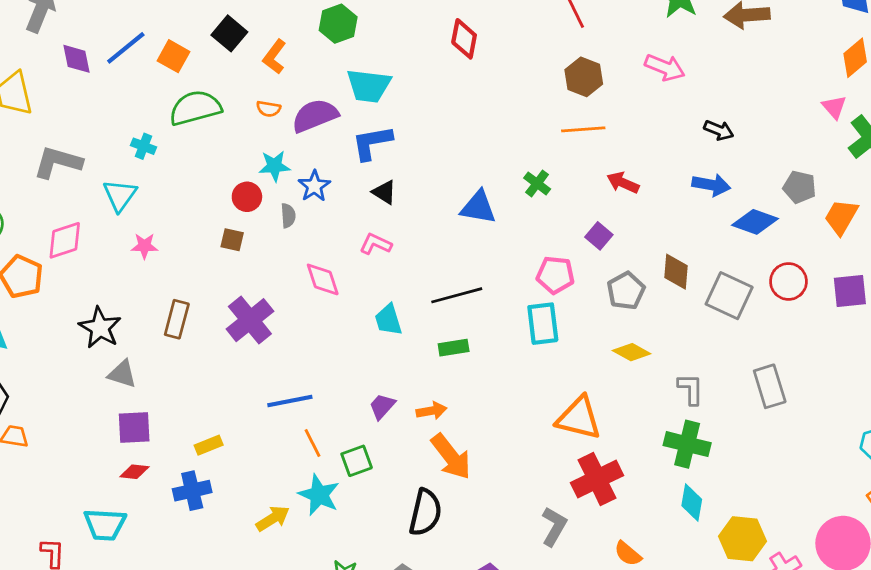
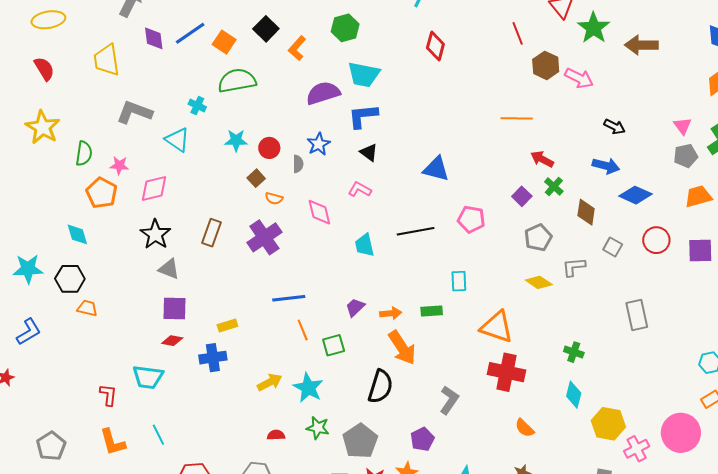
brown hexagon: (584, 77) -> (546, 65), moved
pink triangle: (834, 107) -> (683, 126), moved
orange semicircle: (268, 109) -> (274, 198), moved
cyan star: (275, 166) -> (236, 140), moved
green cross: (537, 183) -> (554, 186), moved
gray pentagon: (800, 187) -> (686, 156), moved, turned -30
cyan triangle: (120, 195) -> (177, 140), turned -36
orange trapezoid: (841, 217) -> (698, 196), turned 40
pink diamond: (65, 240) -> (154, 189), moved
brown square: (232, 240) -> (256, 178), turned 30
pink star: (144, 246) -> (119, 165), moved
brown diamond: (676, 272) -> (586, 212), moved
pink pentagon: (555, 275) -> (471, 219), moved
gray square: (729, 296) -> (613, 247), size x0.6
cyan rectangle: (543, 324) -> (459, 281), moved, size x0.7
green rectangle: (454, 348) -> (432, 311), moved
gray L-shape: (691, 389) -> (574, 267), moved, turned -100
green cross: (687, 444) -> (574, 352), size x0.6
red cross: (597, 479) -> (507, 372), turned 33
cyan star: (319, 495) -> (308, 388), moved
gray L-shape: (554, 526) -> (449, 400), moved

